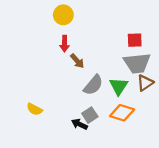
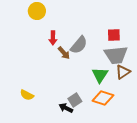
yellow circle: (63, 15) -> (37, 11), moved
gray semicircle: (93, 85) -> (79, 45), moved

